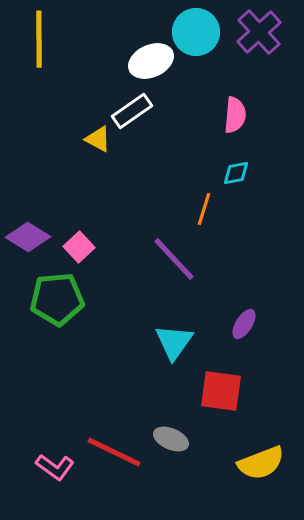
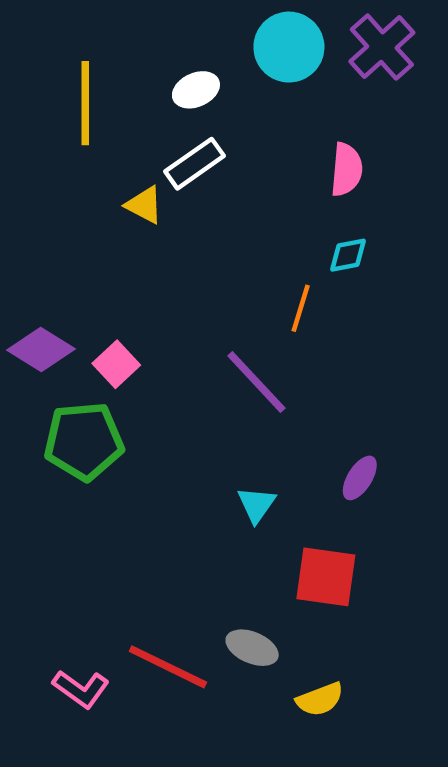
yellow line: (39, 39) -> (85, 103), moved
white ellipse: (151, 61) -> (196, 90), moved, size x0.7
cyan triangle: (174, 342) -> (256, 504), size x0.7
yellow semicircle: (261, 463) -> (320, 699), moved, size x0.7

